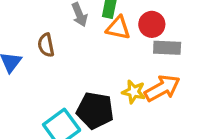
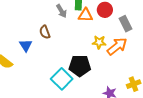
gray rectangle: (167, 48) -> (125, 24), moved, turned 70
yellow star: (134, 92) -> (99, 42), moved

